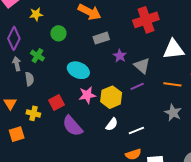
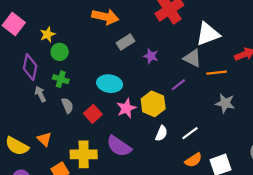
green circle: (58, 33) -> (60, 52), moved
gray triangle: (142, 66) -> (192, 58), moved
gray semicircle: (29, 79) -> (67, 106), moved
red square: (56, 102) -> (93, 114), moved
yellow cross: (33, 113) -> (84, 154), moved, size x1.6

